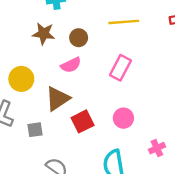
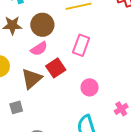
brown circle: (79, 38) -> (42, 25), size x1.5
red square: (83, 121) -> (56, 68), moved

